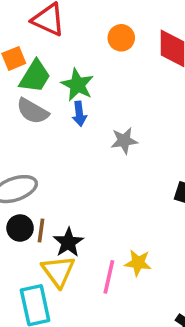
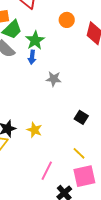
yellow star: (138, 263) -> (34, 130), moved
pink line: (109, 277) -> (47, 171), moved

